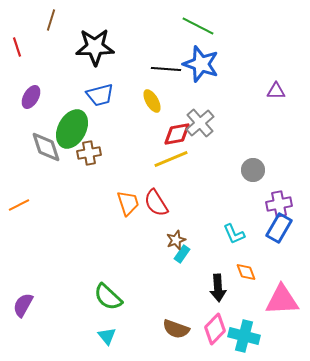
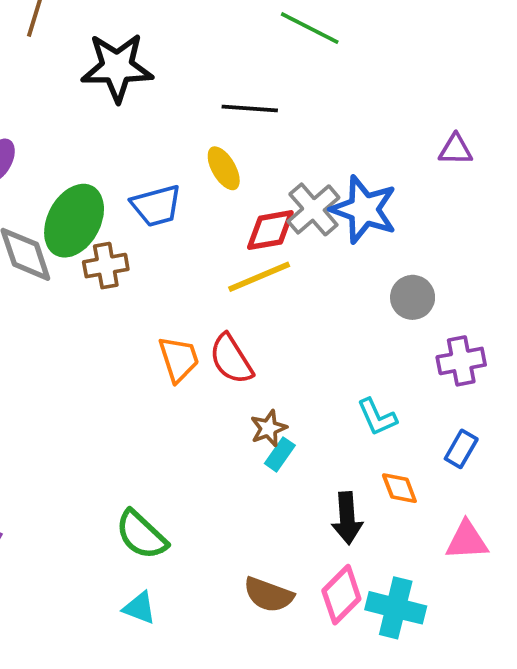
blue star: (201, 64) -> (364, 209), moved
blue trapezoid: (100, 95) -> (156, 206), moved
blue rectangle: (279, 228) -> (461, 449), moved, size x0.7
pink triangle: (282, 300) -> (467, 540), size x0.7
cyan triangle: (107, 336) -> (139, 608), turned -30

